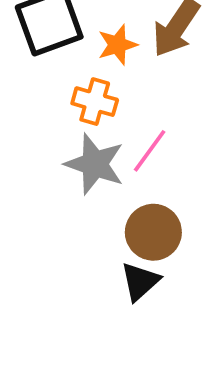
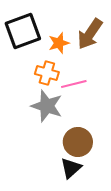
pink line: (150, 151) -> (74, 84), moved, turned 40

